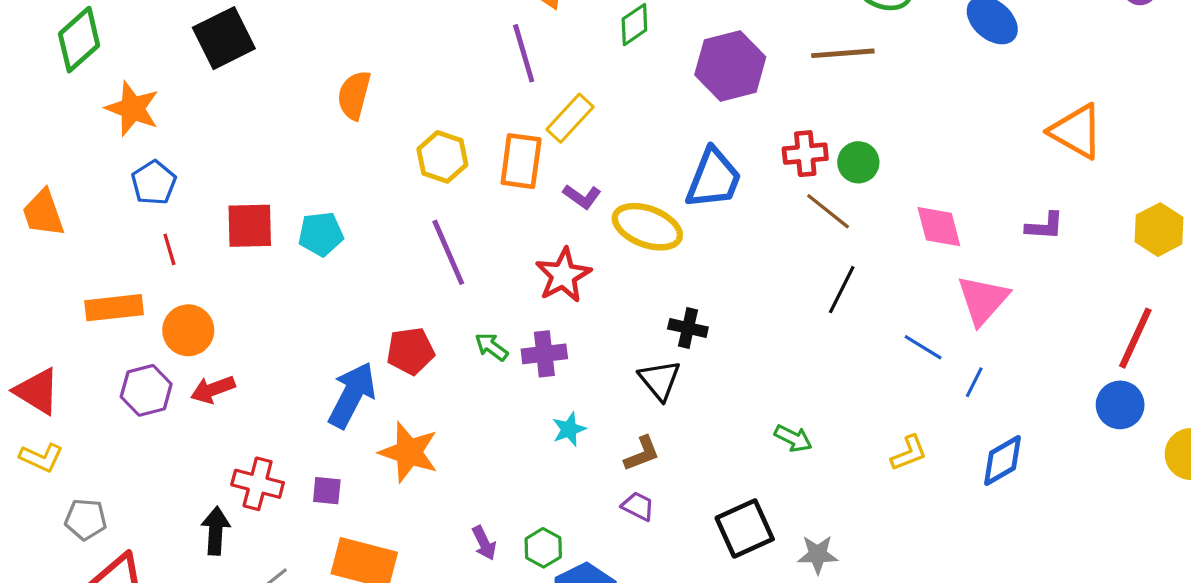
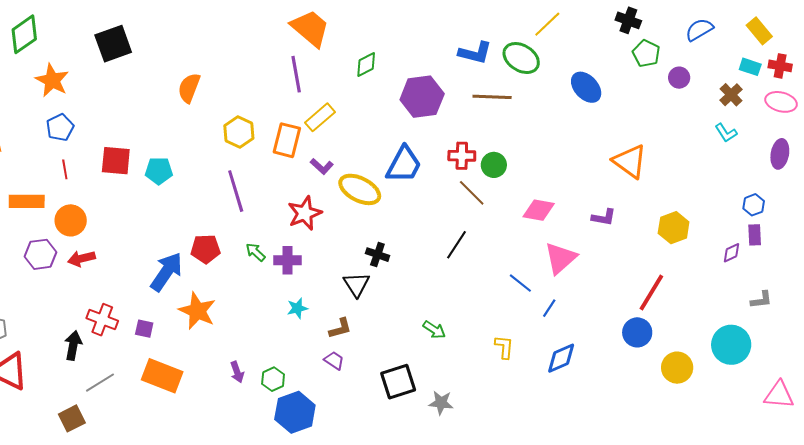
pink diamond: (939, 227) -> (539, 210), turned -72
black line: (842, 290) -> (457, 245), moved
yellow L-shape: (909, 453) -> (504, 347), turned -70

